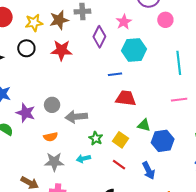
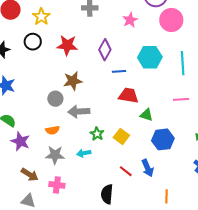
brown star: (59, 20) -> (73, 81), moved
pink circle: (165, 20) -> (171, 20), size x1.5
yellow star: (34, 23) -> (41, 17), turned -30
purple diamond: (99, 37) -> (105, 50), moved
cyan hexagon: (134, 50) -> (150, 57), moved
purple star: (26, 113) -> (20, 141), moved
green triangle: (144, 125) -> (146, 115), moved
red line: (119, 165) -> (126, 171), moved

